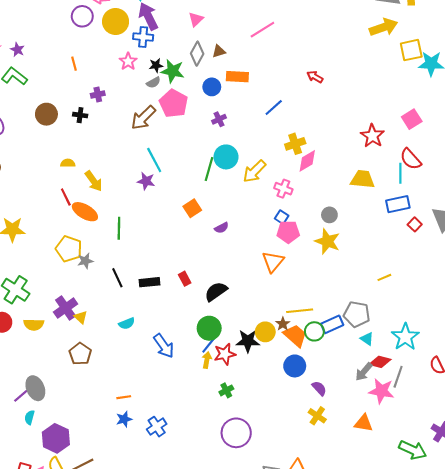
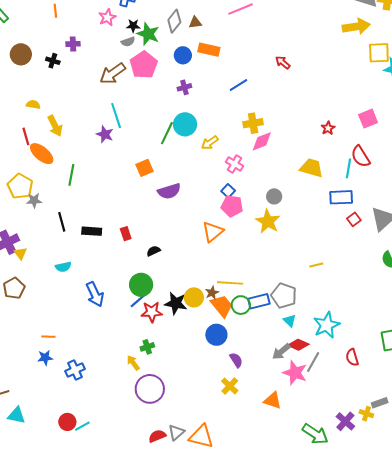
red star: (372, 136) -> (328, 128), size x0.6
yellow arrow: (254, 171) -> (210, 143), size x0.7
purple semicircle: (222, 228) -> (169, 191), size x1.6
black semicircle: (216, 292) -> (153, 251), size x0.6
yellow arrow: (207, 360) -> (133, 363), moved, turned -56

